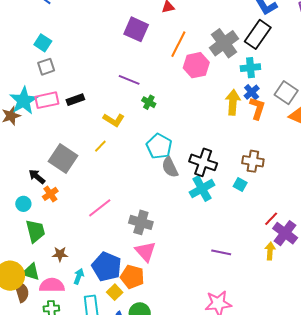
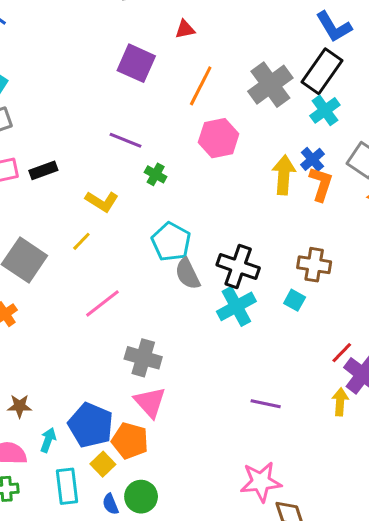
pink hexagon: (196, 65) -> (219, 138), moved
cyan cross: (250, 68) -> (325, 110), moved, turned -30
pink line: (100, 208) -> (102, 303), moved

